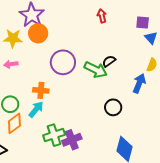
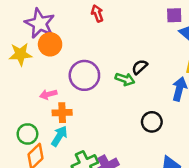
red arrow: (102, 16) -> (97, 13), moved
pink arrow: (11, 64) -> (48, 94), moved
green arrow: (96, 70) -> (125, 79), size x0.7

